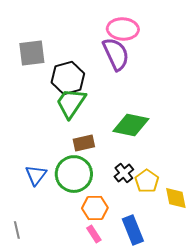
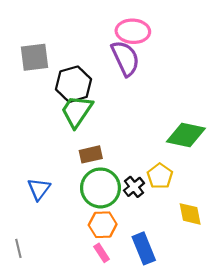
green diamond: (131, 125) -> (186, 135), moved
green circle: (74, 174) -> (100, 188), moved
yellow pentagon: (147, 181) -> (160, 176), moved

